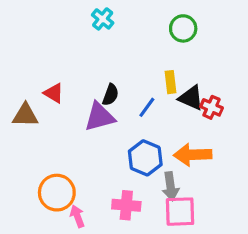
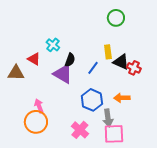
cyan cross: (103, 19) -> (53, 45), moved
purple triangle: (99, 117) -> (63, 74), turned 45
orange arrow: (193, 155) -> (122, 98), size x0.7
pink cross: (126, 205) -> (80, 130), turned 36
pink arrow: (77, 216) -> (39, 106), moved

